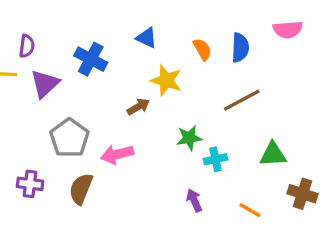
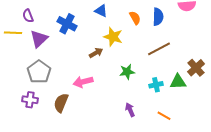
purple semicircle: (27, 46) -> (28, 16), turned 152
gray pentagon: (69, 138) -> (39, 72), moved
cyan cross: (216, 159) -> (156, 85), moved
brown cross: (303, 194) -> (196, 68), moved, turned 30

